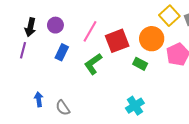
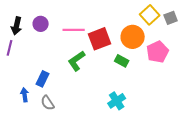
pink line: (90, 31) -> (74, 30), turned 60
blue rectangle: (62, 52) -> (43, 79), moved

